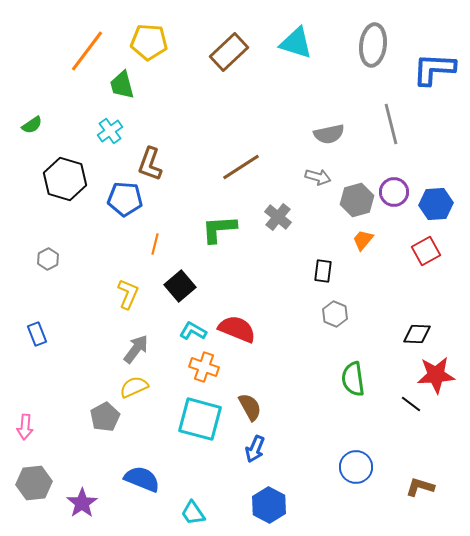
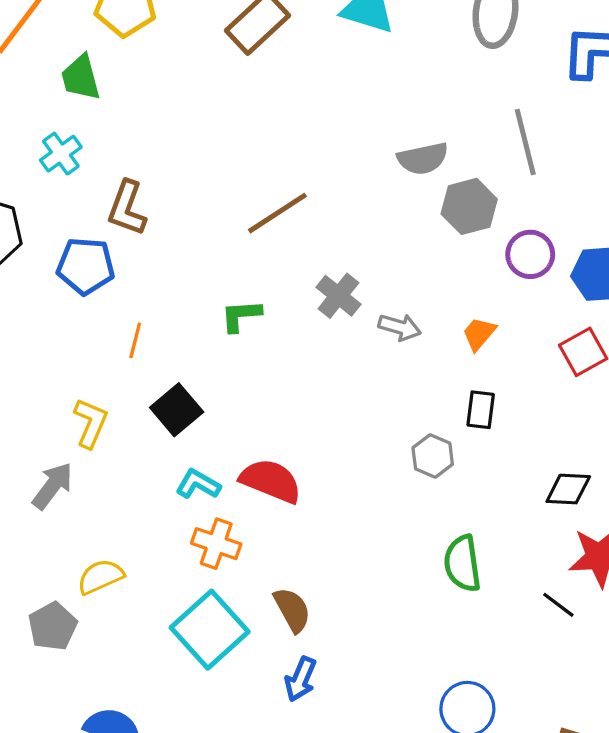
gray arrow: (318, 177) -> (400, 327), moved
gray hexagon: (357, 200) -> (469, 206), moved
green L-shape: (219, 229) -> (241, 316), size x0.7
black rectangle: (323, 271) -> (481, 410), moved
gray arrow: (136, 349) -> (53, 486), moved
cyan square: (200, 419) -> (210, 630), turned 33

